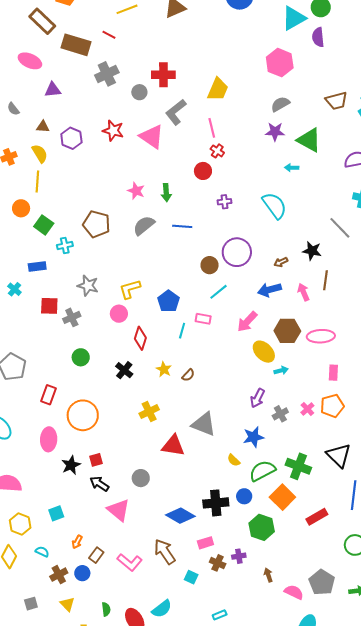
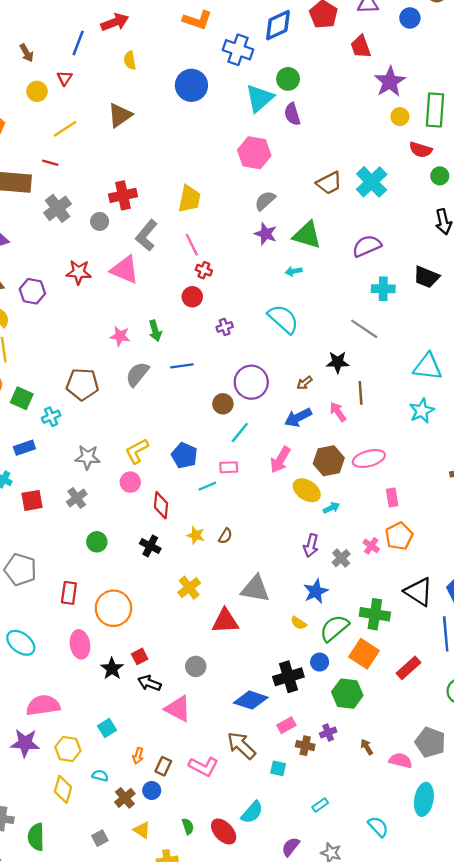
purple star: (275, 132) -> (266, 234), turned 30
red square: (49, 306) -> (32, 500), moved
cyan line: (182, 331) -> (207, 486), turned 63

